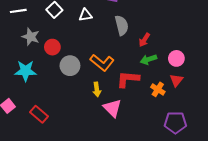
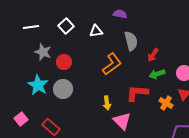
orange L-shape: (102, 63) -> (112, 64), moved, turned -75
gray circle: (70, 66) -> (63, 89), moved
cyan star: (26, 71) -> (38, 85), turned 30

